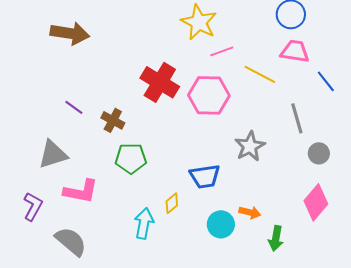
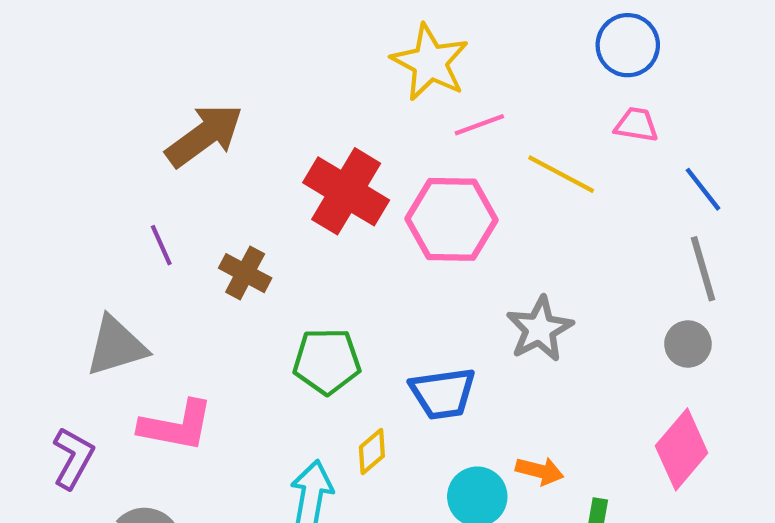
brown arrow: (70, 33) -> (204, 135), moved, turned -45
pink trapezoid: (295, 51) -> (636, 125), size x0.7
purple line: (74, 107) -> (161, 245), turned 30
gray line: (297, 118) -> (703, 269), moved
green pentagon: (131, 158) -> (327, 361), moved

